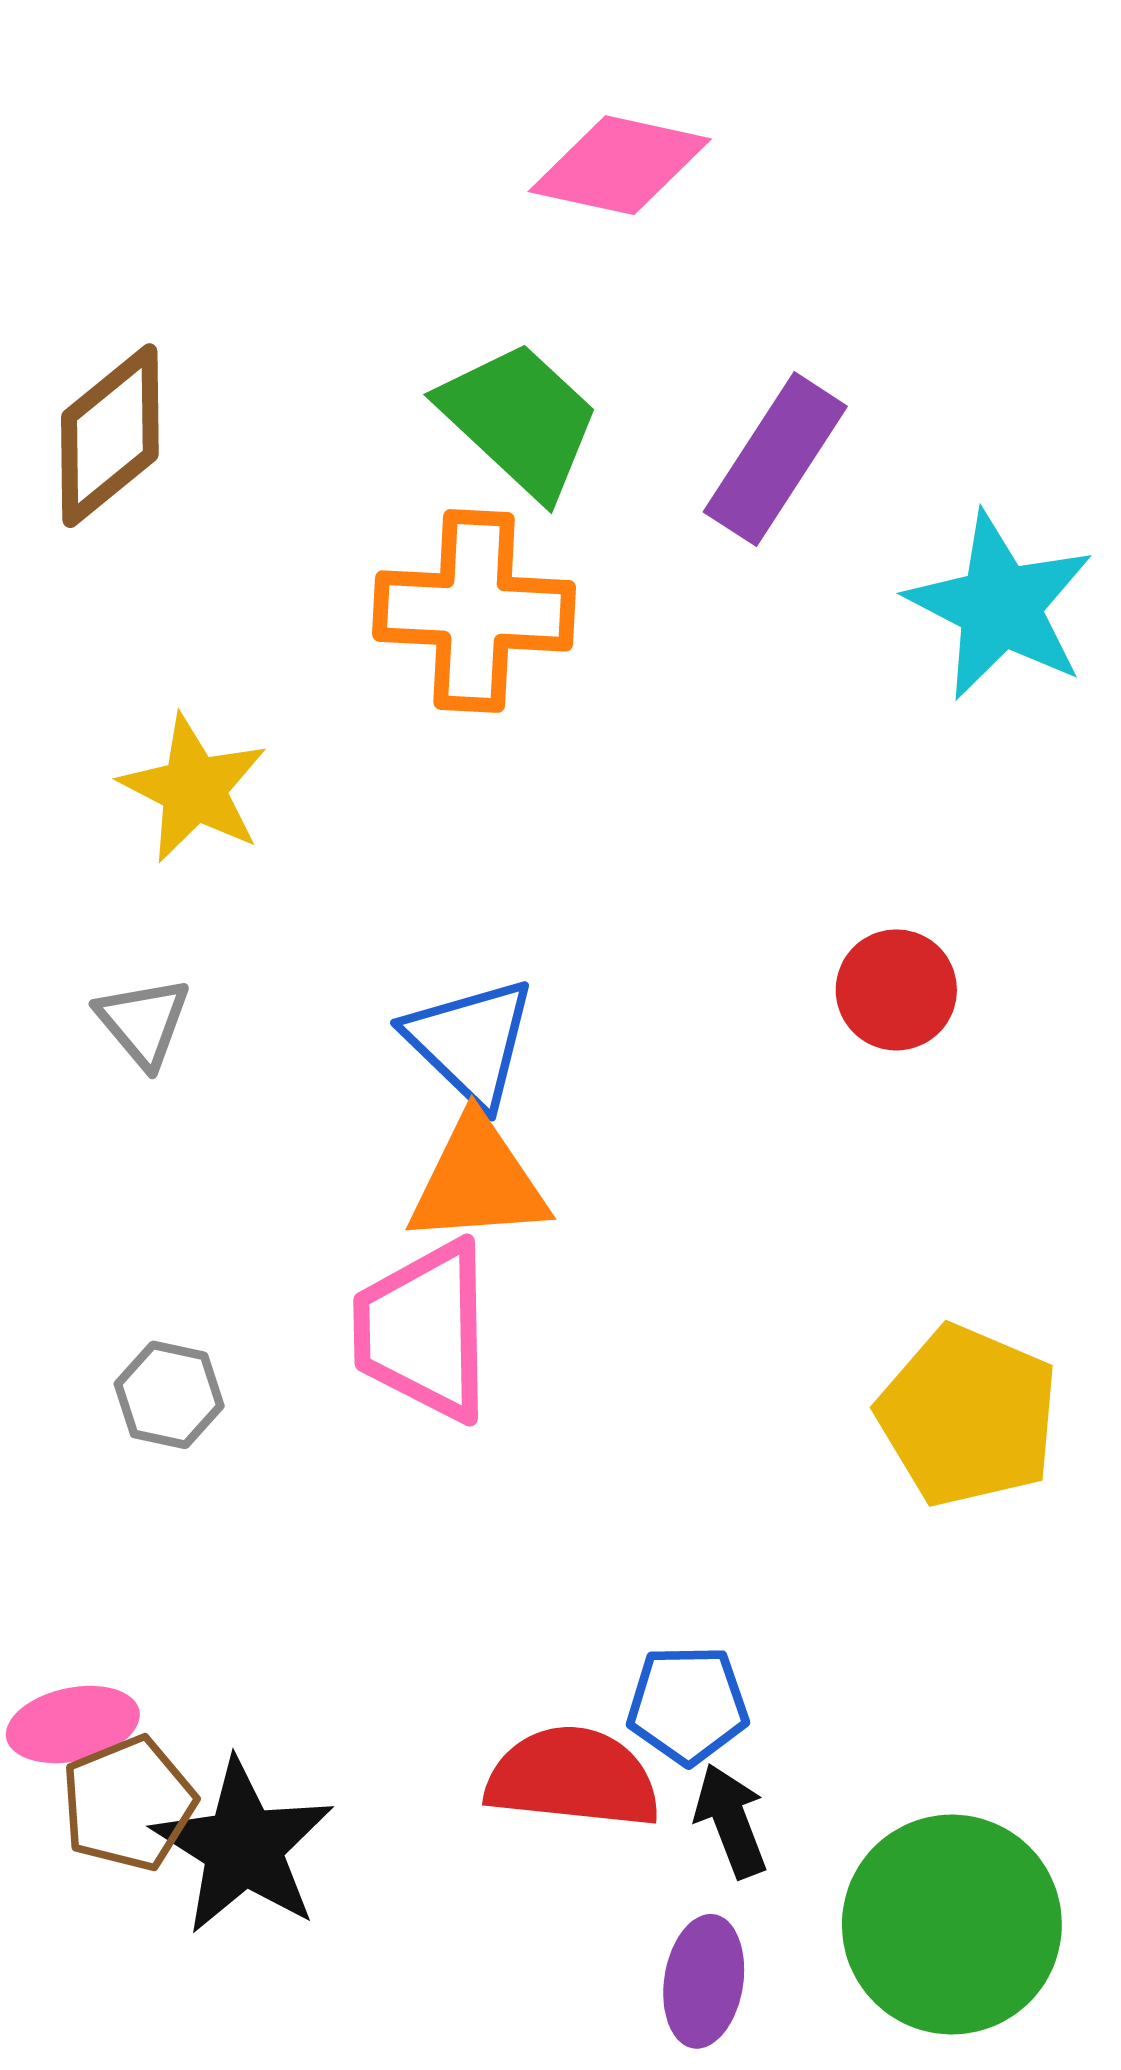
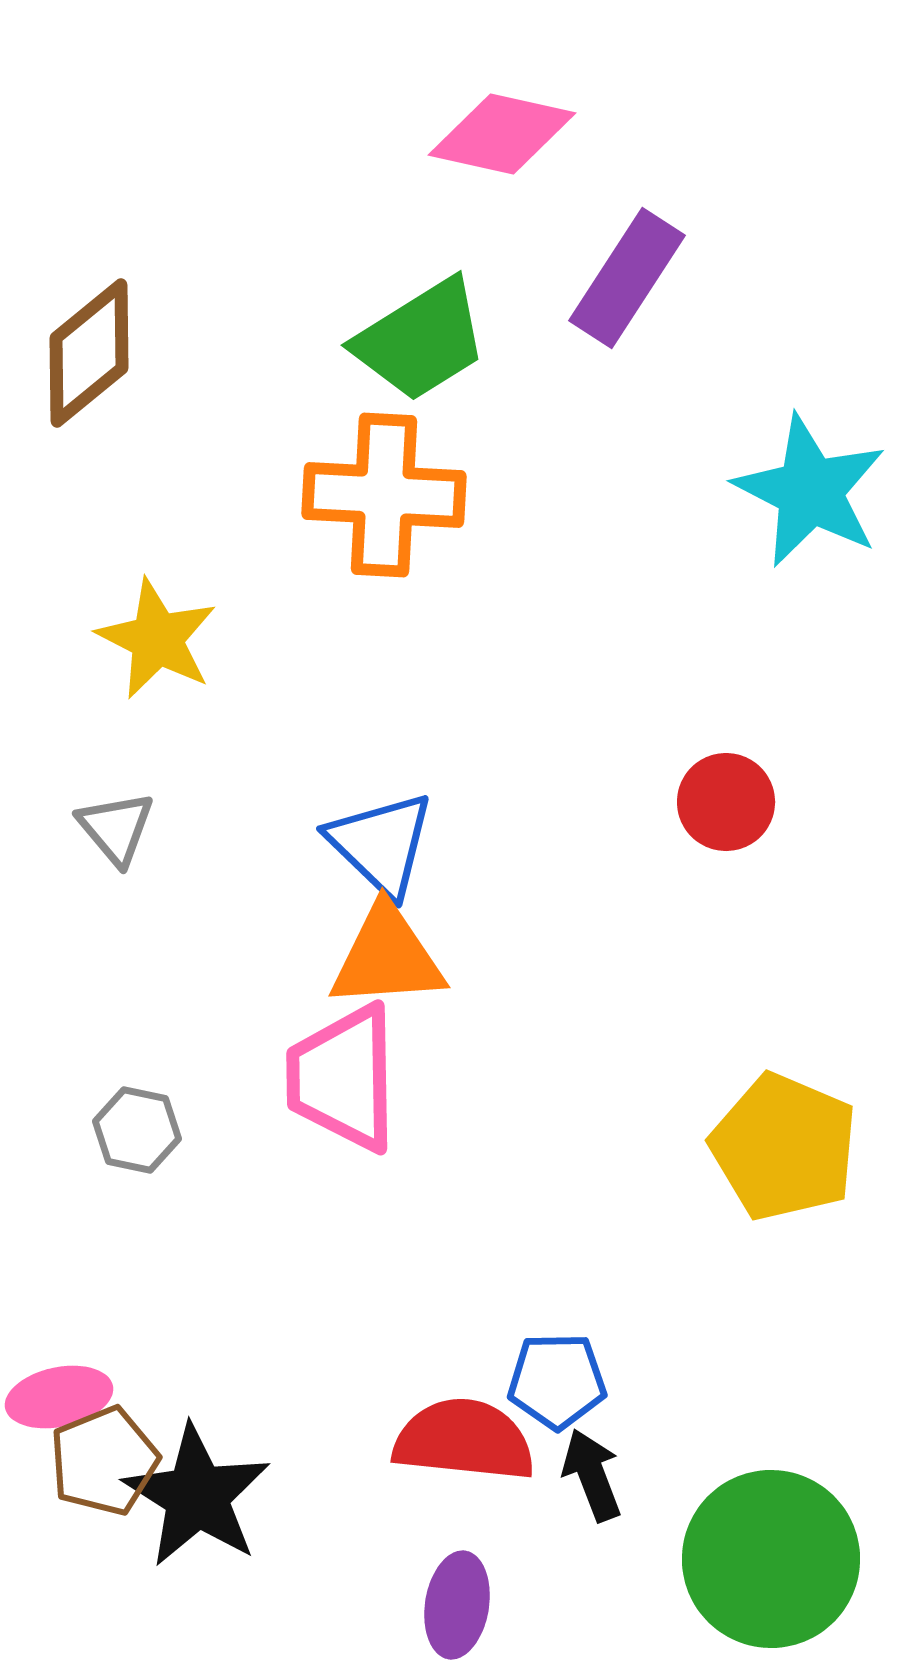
green trapezoid: (520, 420) -> (421, 340), turned 105
purple rectangle: (775, 459) -> (627, 278), moved
purple ellipse: (704, 1981) -> (457, 1605), moved

